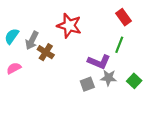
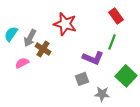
pink semicircle: (14, 68) -> (22, 63), moved
gray star: (109, 78) -> (102, 94), moved
green square: (134, 81) -> (126, 76), size x1.5

